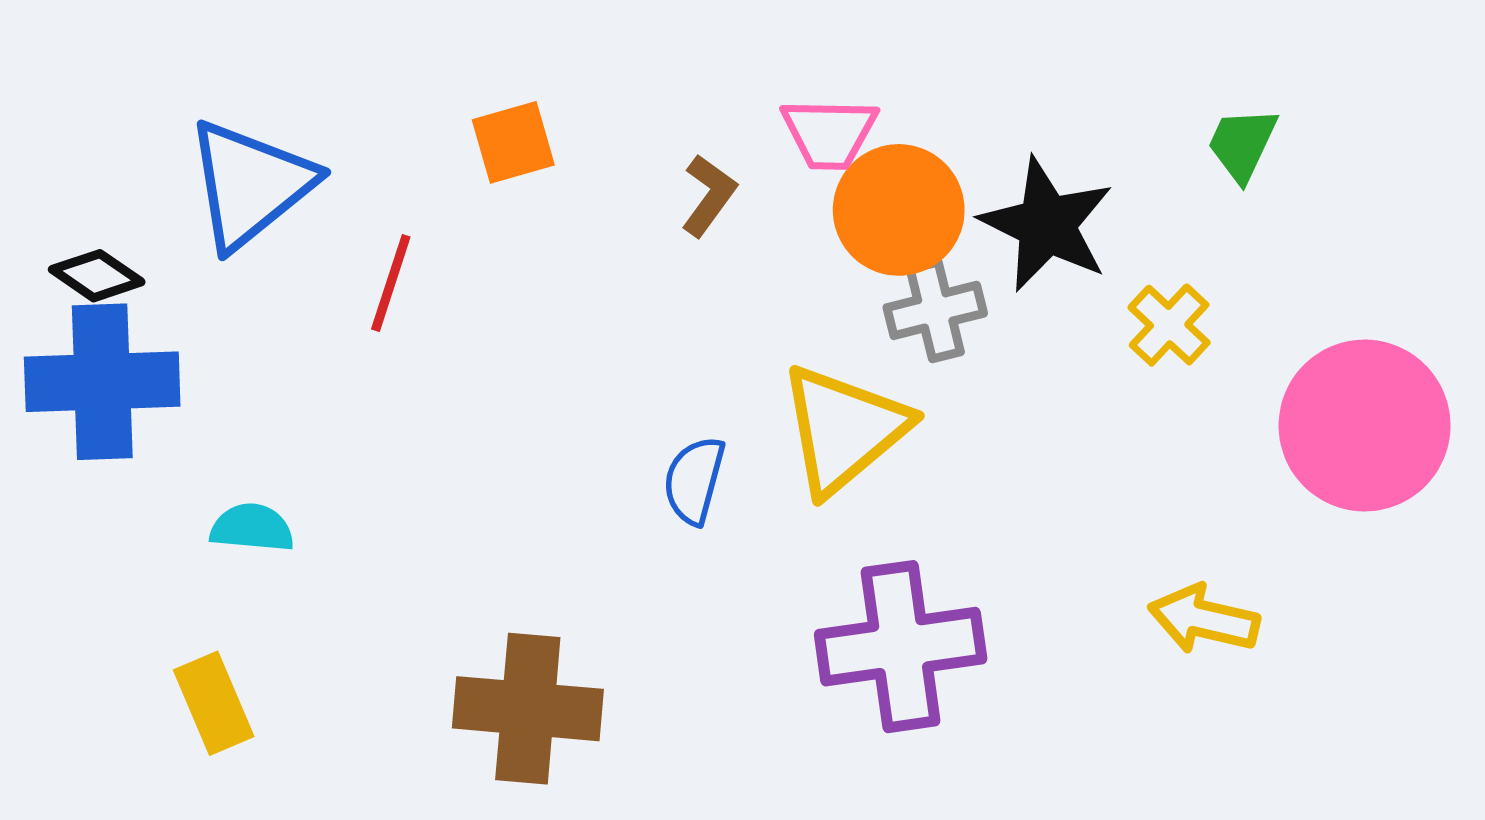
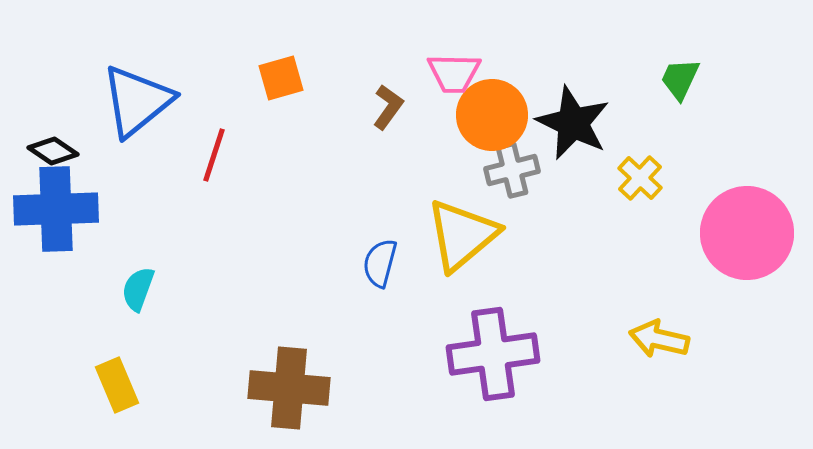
cyan semicircle: (252, 528) -> (138, 289), turned -75

